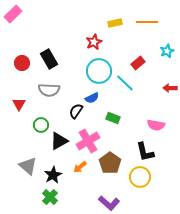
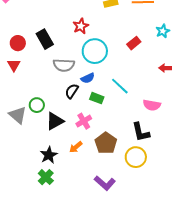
red star: (94, 42) -> (81, 26), moved
cyan line: (125, 83) -> (120, 86), moved
gray semicircle: (49, 90) -> (64, 65), moved
red triangle: (19, 104) -> (14, 65), moved
green rectangle: (113, 118) -> (97, 98), moved
pink cross: (88, 141) -> (84, 121), size x0.7
gray triangle: (28, 166) -> (18, 115), moved

